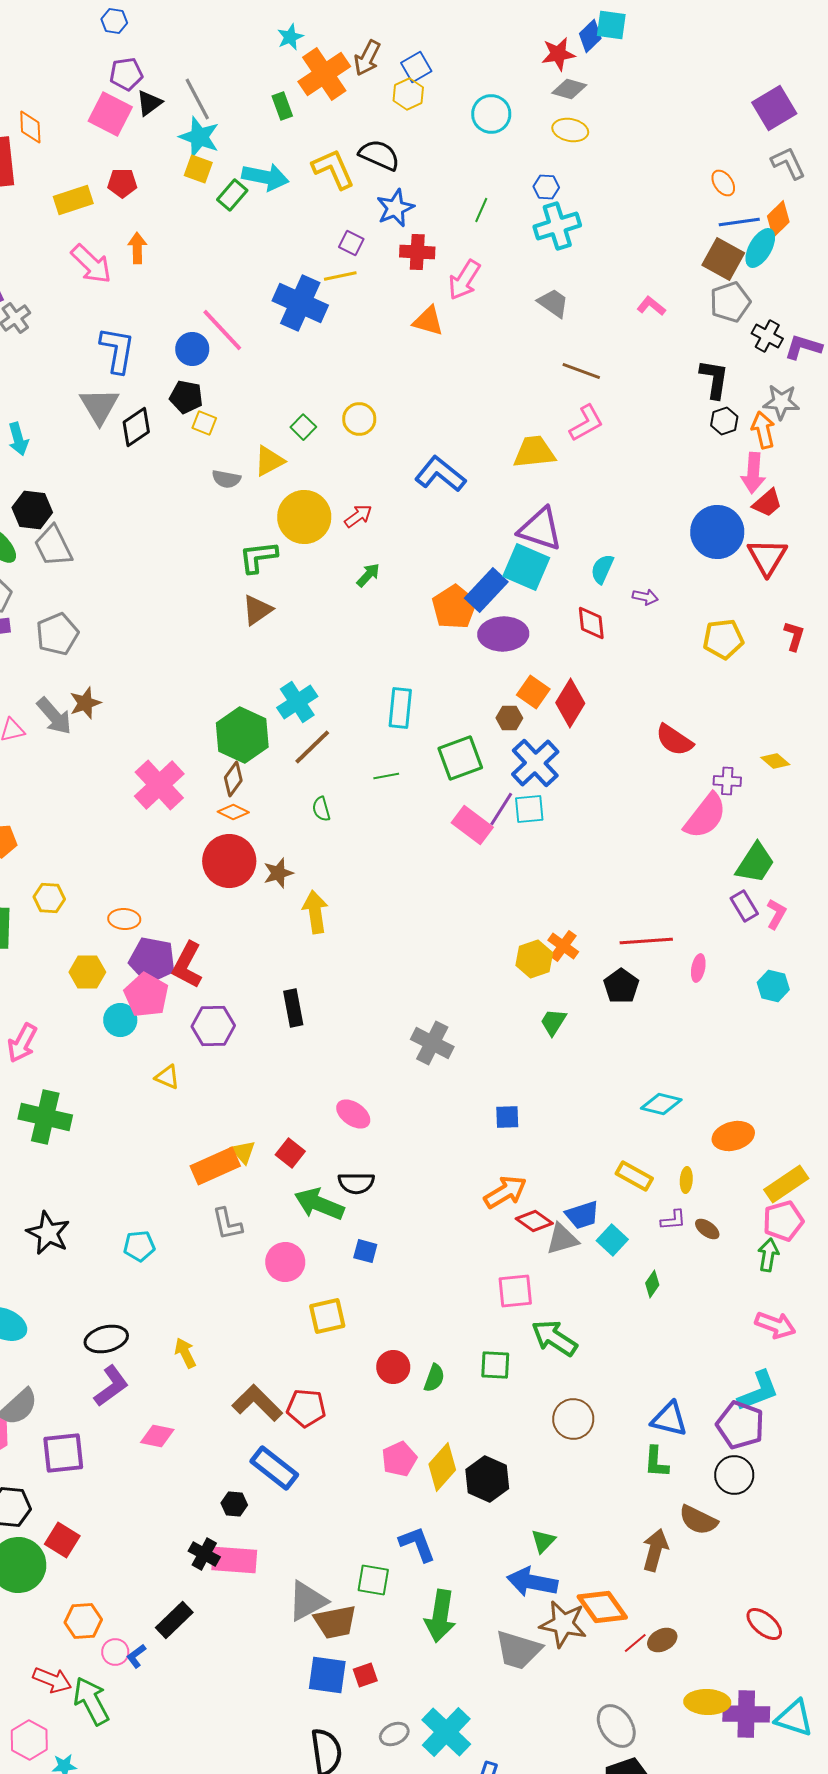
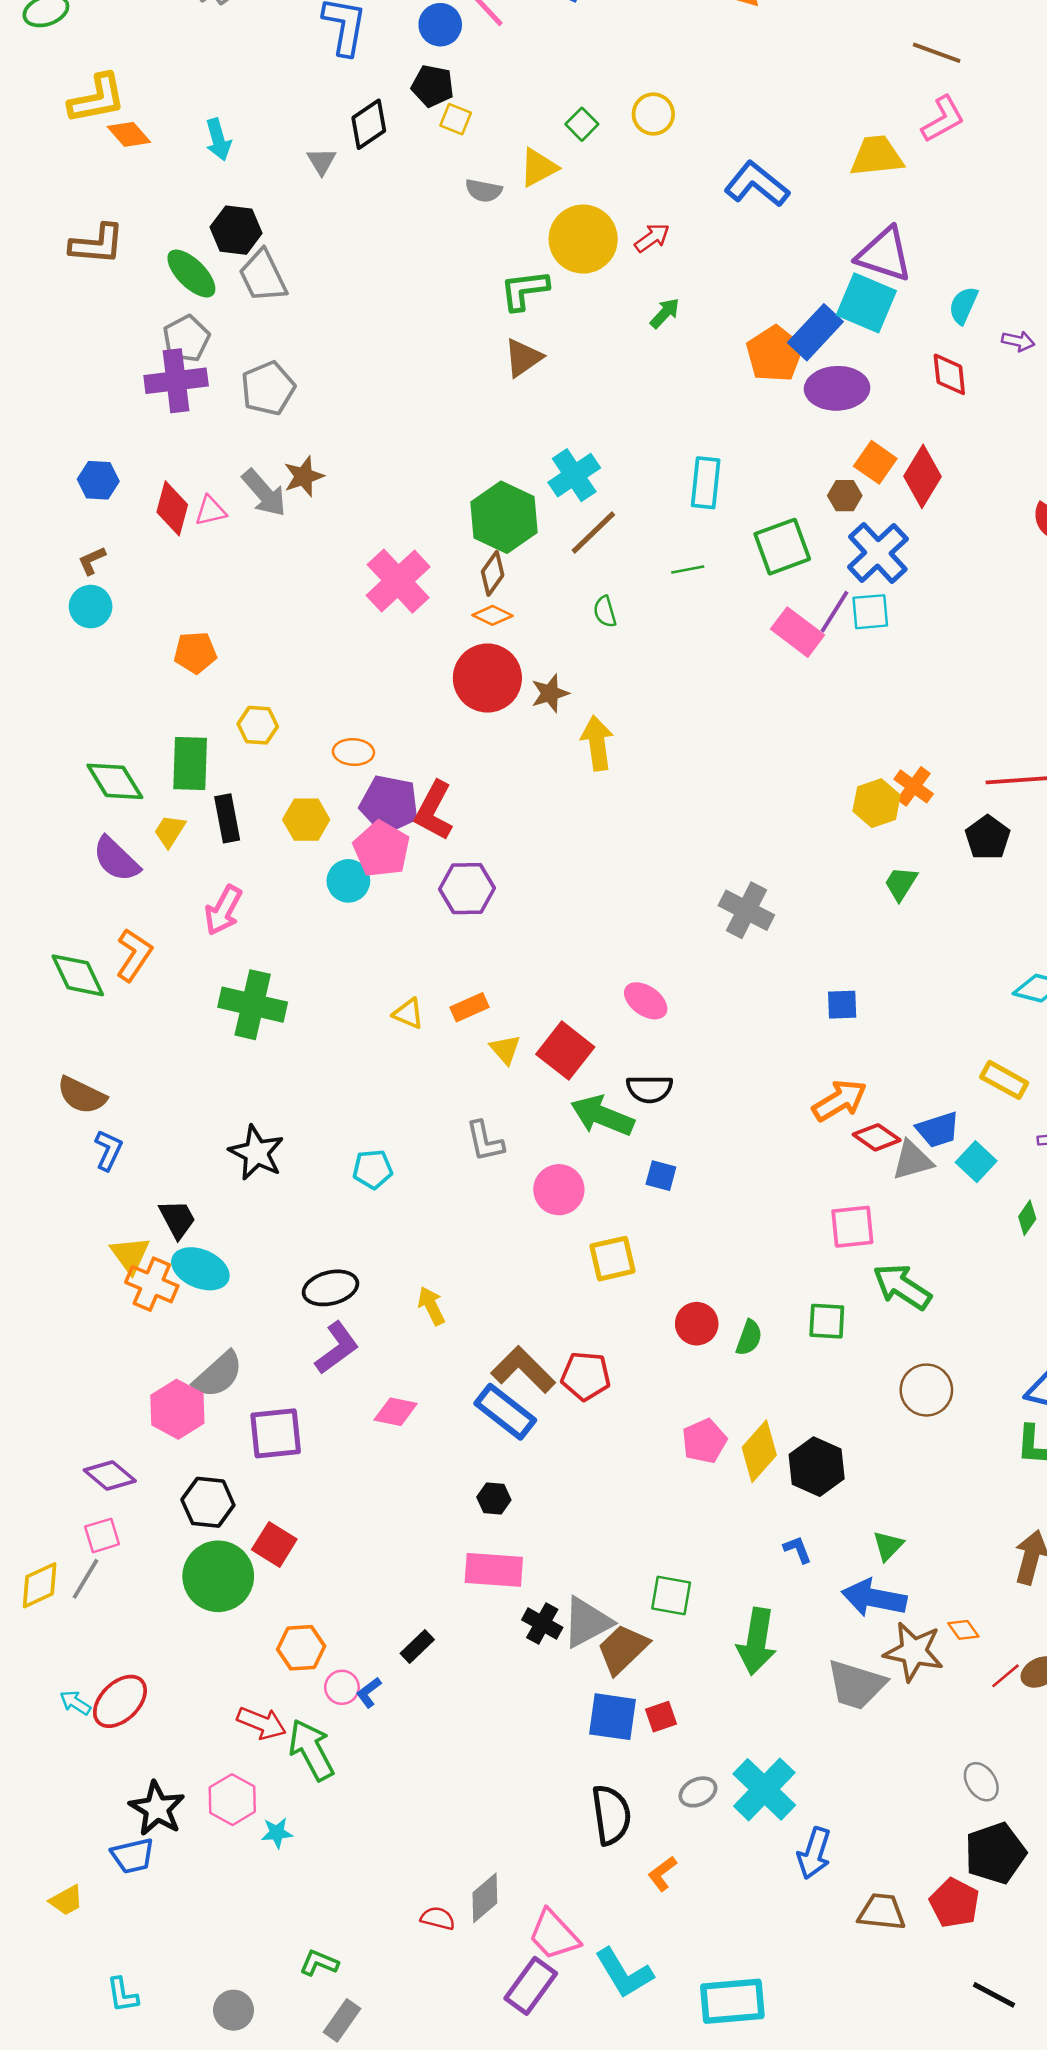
gray triangle: (99, 406) -> (322, 161), moved, size x0.6
black rectangle: (293, 1008) -> (227, 818), moved
yellow triangle: (167, 1077) -> (408, 1014), moved
red square: (290, 1153) -> (565, 1051), size x1.5
orange rectangle: (215, 1166) -> (470, 1007), moved, size x0.6
blue rectangle: (274, 1468) -> (505, 1412), moved
blue L-shape: (417, 1544) -> (797, 1550), moved, size x0.6
black cross: (204, 1554) -> (542, 1624), moved
orange diamond: (602, 1607) -> (963, 1630), size x0.5
black rectangle: (174, 1620) -> (417, 1646), size x0.7
brown trapezoid: (335, 1622) -> (623, 1649), turned 147
gray ellipse: (616, 1726) -> (981, 1782), size x0.7

